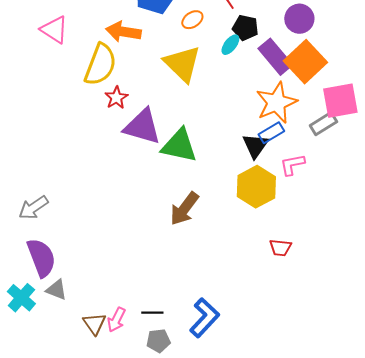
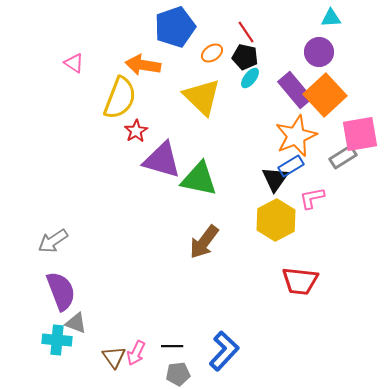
black pentagon: (245, 28) -> (245, 57), moved
pink triangle: (54, 30) -> (74, 63), size x0.7
red trapezoid: (280, 248) -> (300, 281), size x1.6
cyan cross: (21, 298) -> (57, 340), moved, turned -36

